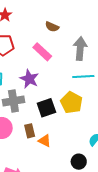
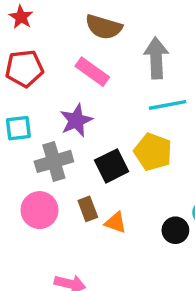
brown semicircle: (52, 27) -> (104, 27), size x1.5
purple star: (29, 79) -> (76, 120), turned 30
black circle: (79, 162) -> (175, 230), moved

